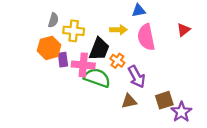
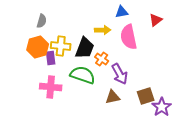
red triangle: (184, 30) -> (156, 20), moved
yellow cross: (74, 31) -> (61, 46), moved
pink cross: (83, 65) -> (51, 87), moved

